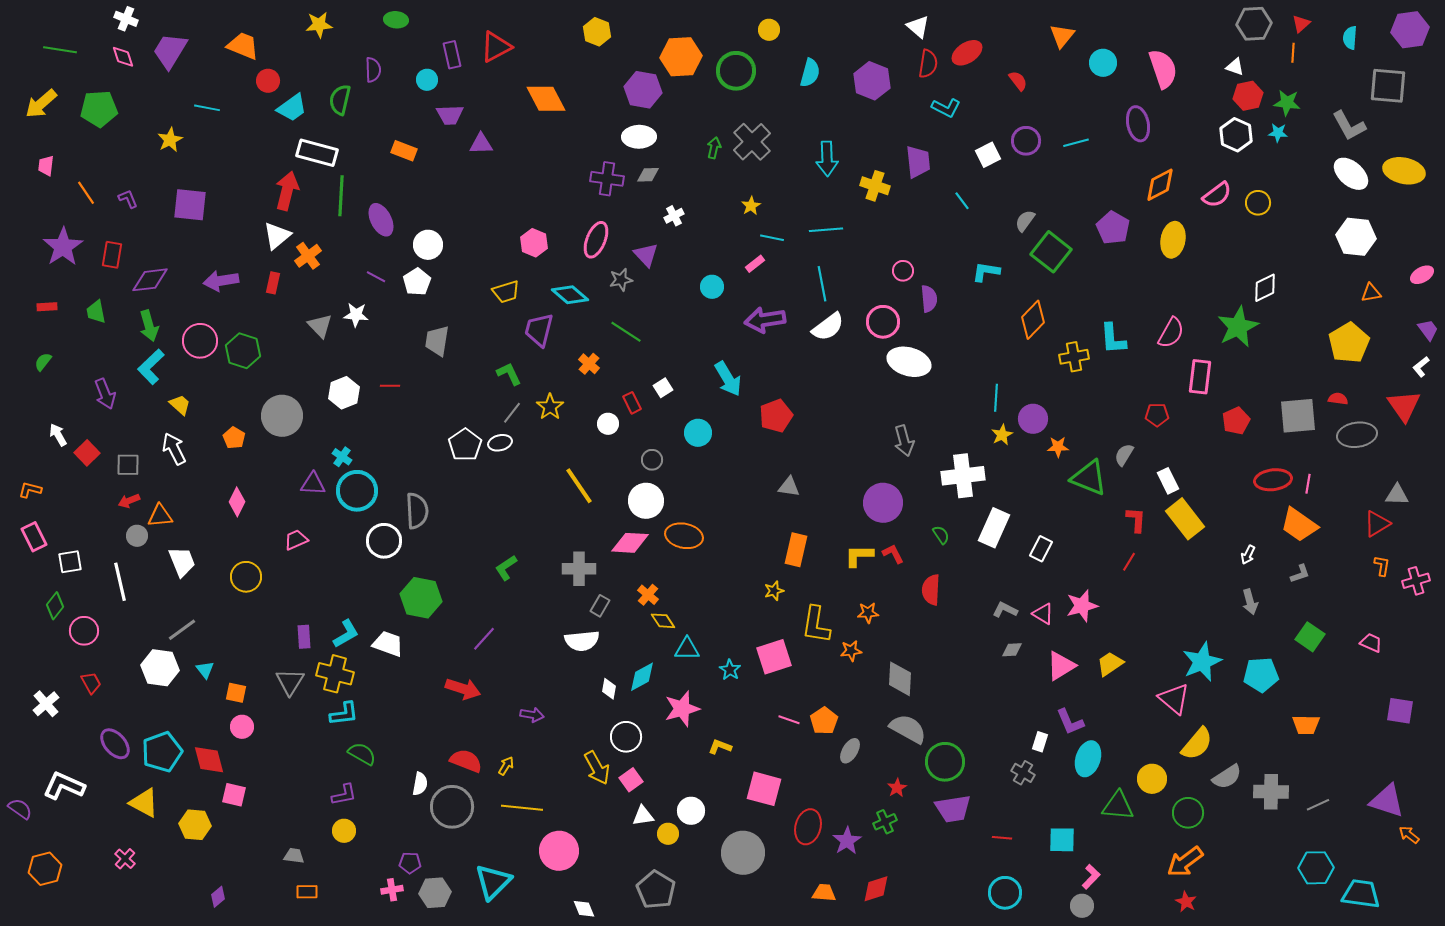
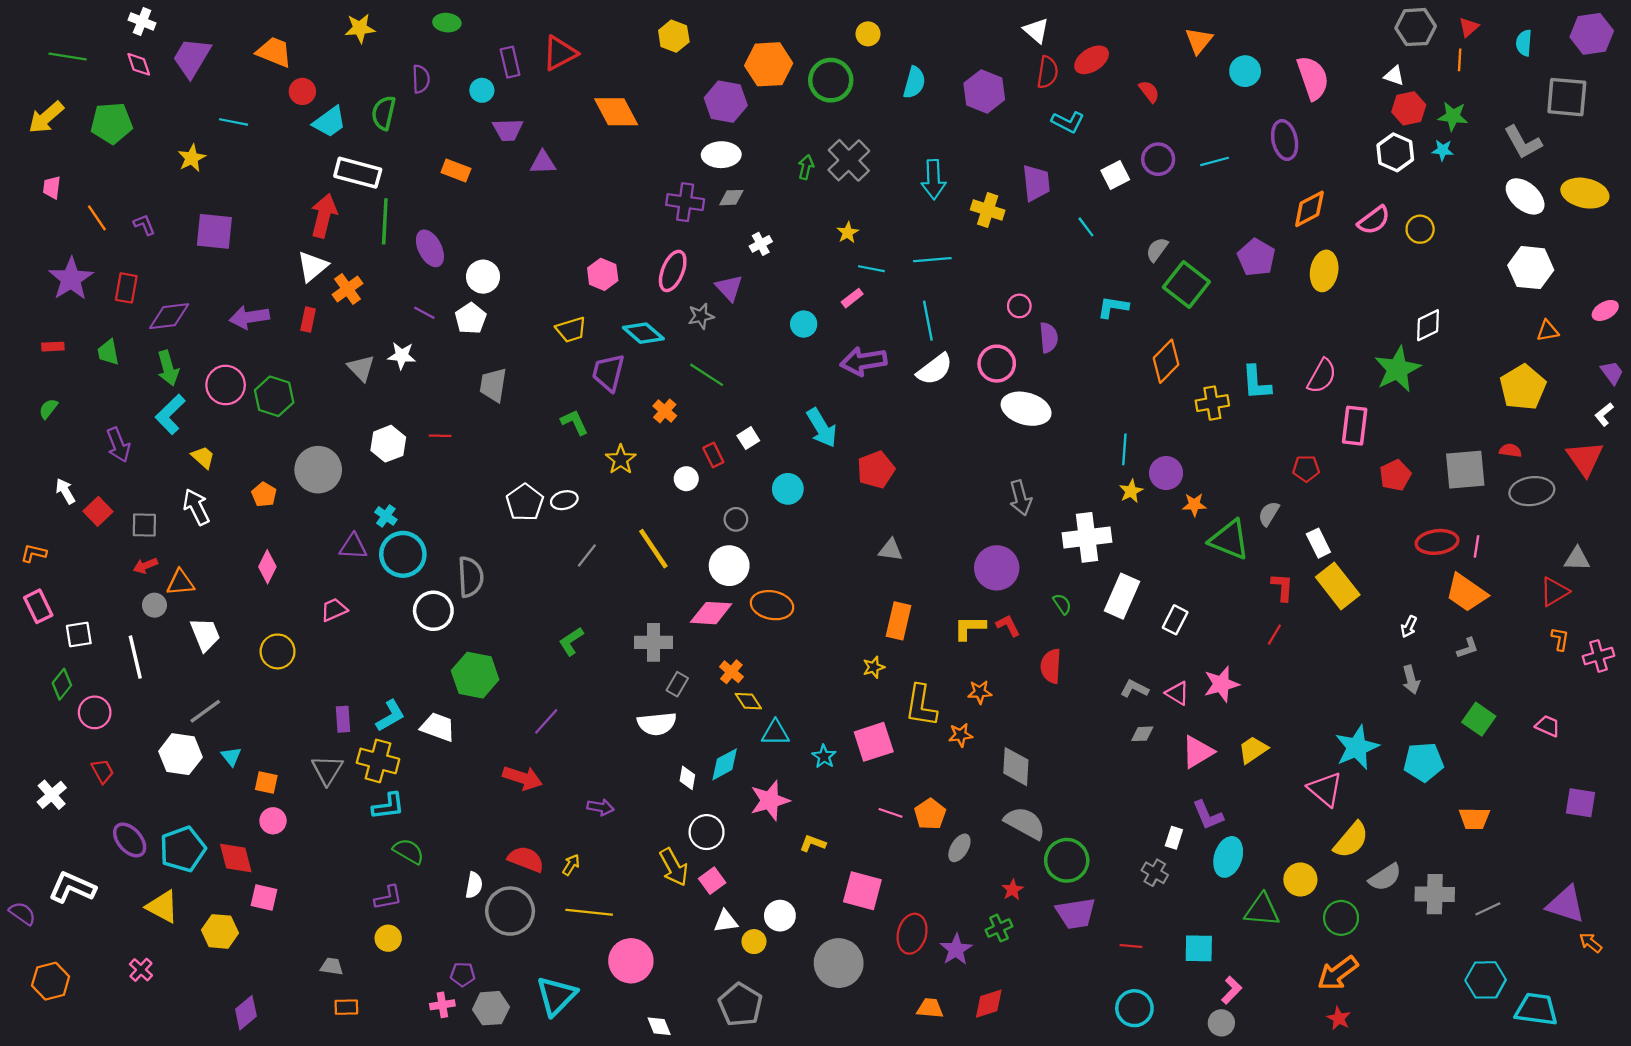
gray line: (512, 413) -> (587, 555), moved
purple diamond: (218, 897) -> (246, 1013), size x1.4

